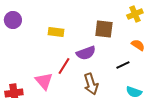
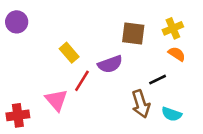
yellow cross: (135, 14) -> (173, 28), moved
yellow rectangle: (56, 32) -> (69, 53), moved, turned 42
brown arrow: (91, 84) -> (141, 104), moved

